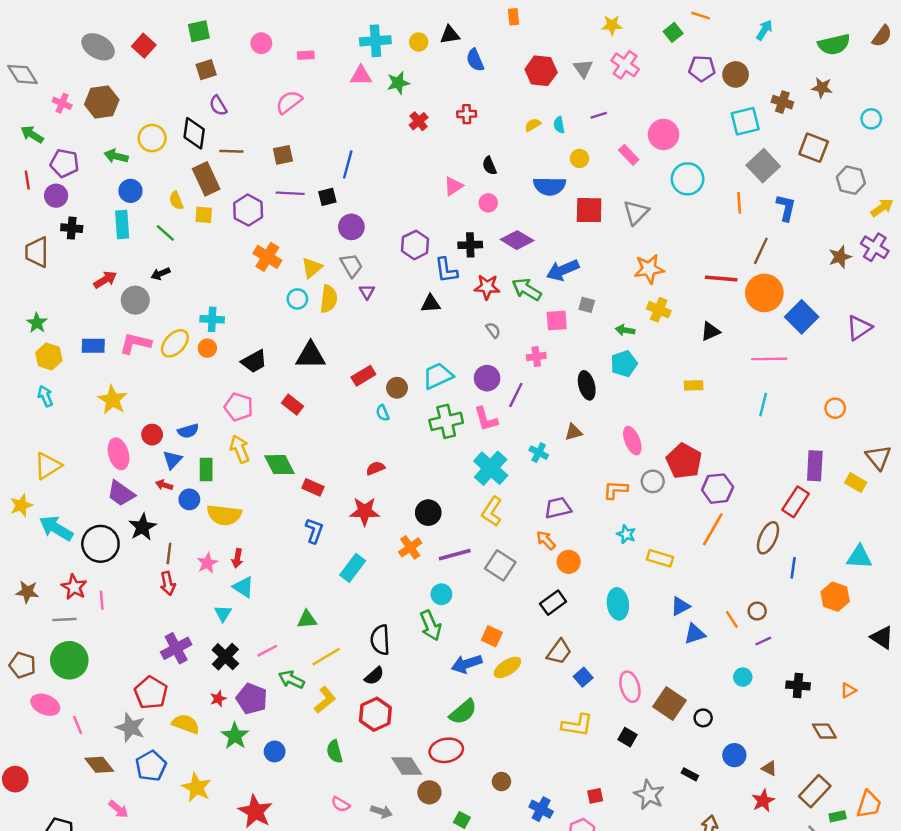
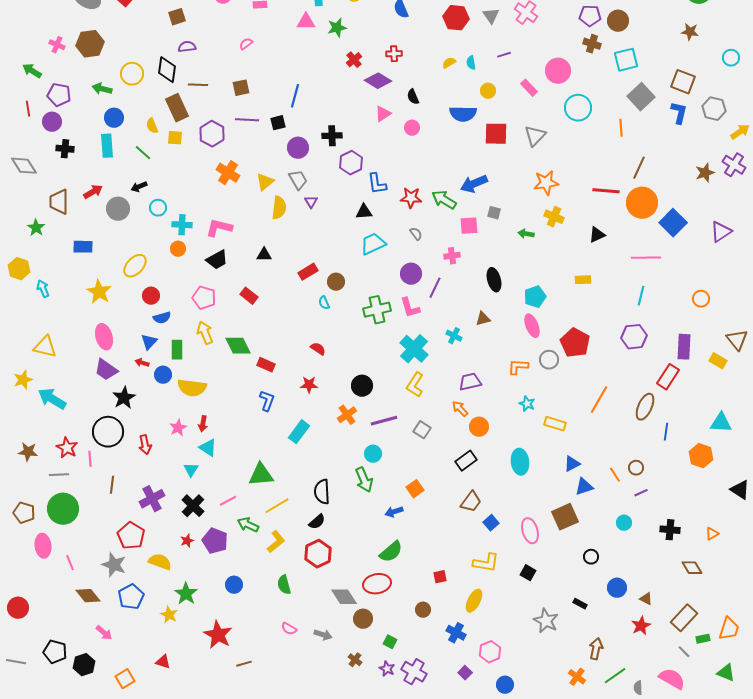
gray diamond: (22, 74) -> (24, 166), moved
pink semicircle: (289, 102) -> (246, 44), size x0.6
brown cross: (782, 102) -> (592, 44), moved
purple semicircle: (218, 106) -> (187, 47), turned 114
blue L-shape: (786, 208) -> (679, 113), moved
purple diamond: (517, 240) -> (378, 81), moved
black cross: (470, 245) -> (332, 136), moved
brown trapezoid: (37, 252) -> (59, 202), moved
cyan circle: (297, 299) -> (158, 208), moved
pink L-shape: (135, 343) -> (219, 228), moved
yellow ellipse: (175, 343) -> (135, 266), moved
black triangle: (311, 355) -> (264, 255), size x0.6
yellow hexagon: (49, 357) -> (19, 269), moved
cyan pentagon: (624, 364) -> (535, 297), moved
cyan trapezoid: (438, 376) -> (373, 244), moved
red circle: (152, 435) -> (151, 296), moved
yellow triangle: (48, 466) -> (45, 347), turned 45
red semicircle: (375, 468) -> (318, 349), turned 56
purple hexagon: (718, 489) -> (634, 337), moved
red star: (365, 511) -> (309, 385), size x0.7
black circle: (100, 544) -> (108, 432), moved
brown line: (169, 553) -> (112, 485), moved
gray square: (500, 565) -> (422, 430), size x0.7
green triangle: (307, 619) -> (261, 475), size x1.5
orange square: (492, 636) -> (415, 489), turned 30
blue arrow: (467, 664) -> (394, 512), size x0.7
yellow ellipse: (507, 667) -> (474, 601), moved, turned -30
brown square: (670, 703) -> (565, 517), moved, turned 32
pink ellipse: (45, 705) -> (43, 546), turned 60
green star: (235, 736) -> (186, 594), moved
yellow star: (197, 788) -> (169, 615), size x0.7
red square: (595, 796) -> (440, 577), moved

